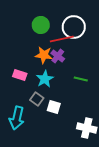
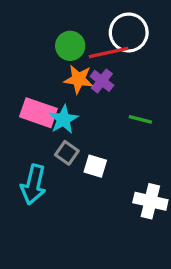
green circle: (41, 25) -> (70, 46), moved
pink rectangle: (20, 75) -> (38, 113), size x1.5
cyan star: (45, 79) -> (64, 119), moved

